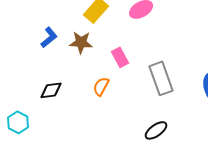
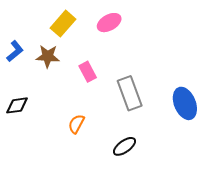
orange semicircle: (101, 86) -> (76, 124), moved

